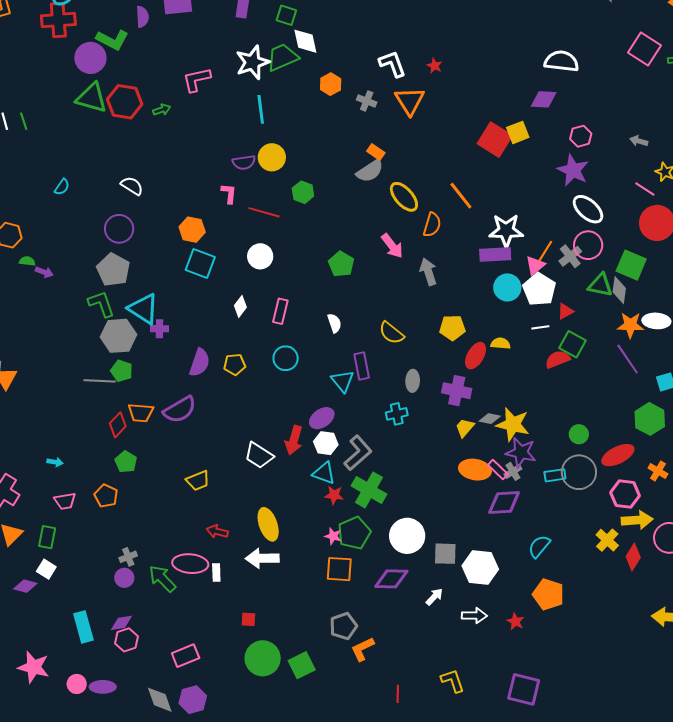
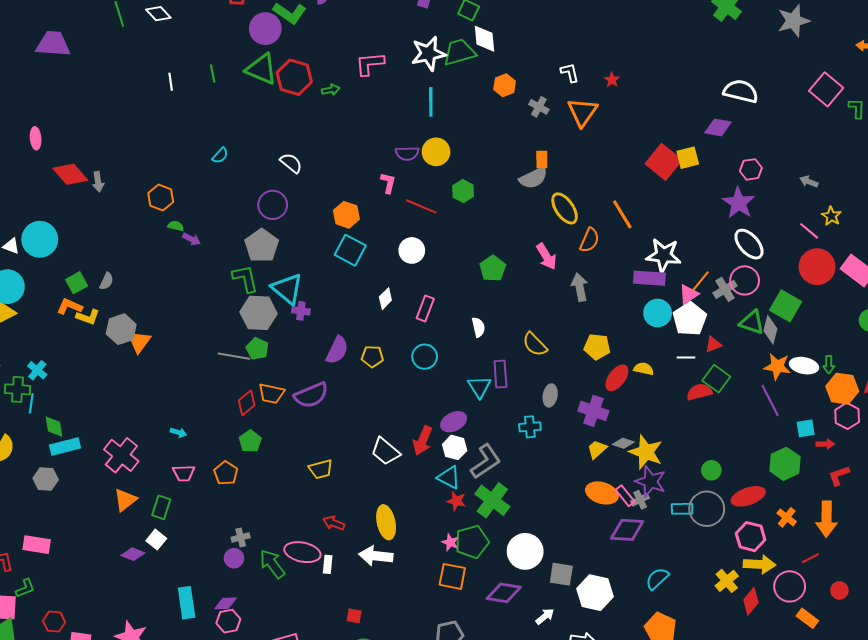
white L-shape: (393, 64) -> (570, 73), size x0.7
green line: (24, 121) -> (213, 74), moved
orange rectangle: (376, 152) -> (542, 160), turned 48

